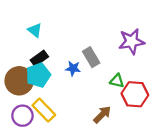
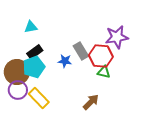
cyan triangle: (35, 30) -> (31, 27), turned -48
red hexagon: (135, 94) -> (101, 56), moved
purple circle: (22, 116) -> (18, 90), moved

